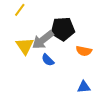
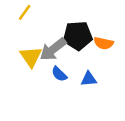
orange semicircle: (84, 51) -> (104, 43), moved
blue triangle: (84, 87) -> (89, 79), moved

